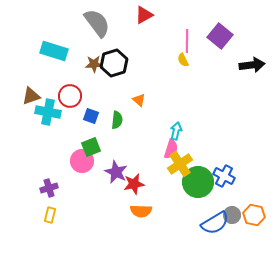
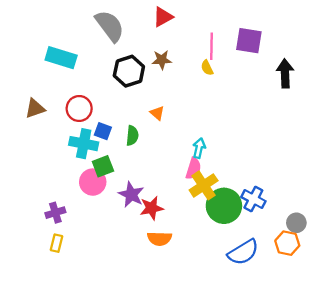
purple square: (220, 36) -> (249, 41), turned -30
brown star: (94, 64) -> (162, 60), moved
black arrow: (252, 65) -> (285, 73), turned -85
cyan cross: (48, 112) -> (84, 144), moved
gray circle: (232, 215) -> (296, 223), moved

